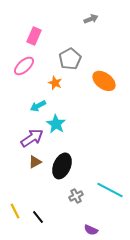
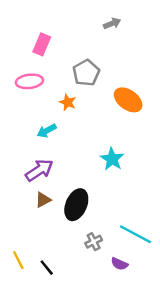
pink ellipse: (24, 66) -> (29, 81), turned 35
cyan star: (56, 124) -> (112, 159), moved
purple semicircle: (91, 230) -> (119, 264), moved

